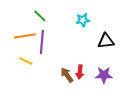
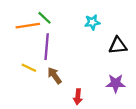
orange line: (25, 36) -> (28, 26), moved
red arrow: (80, 72) -> (78, 97), moved
brown arrow: (67, 75) -> (54, 76), moved

